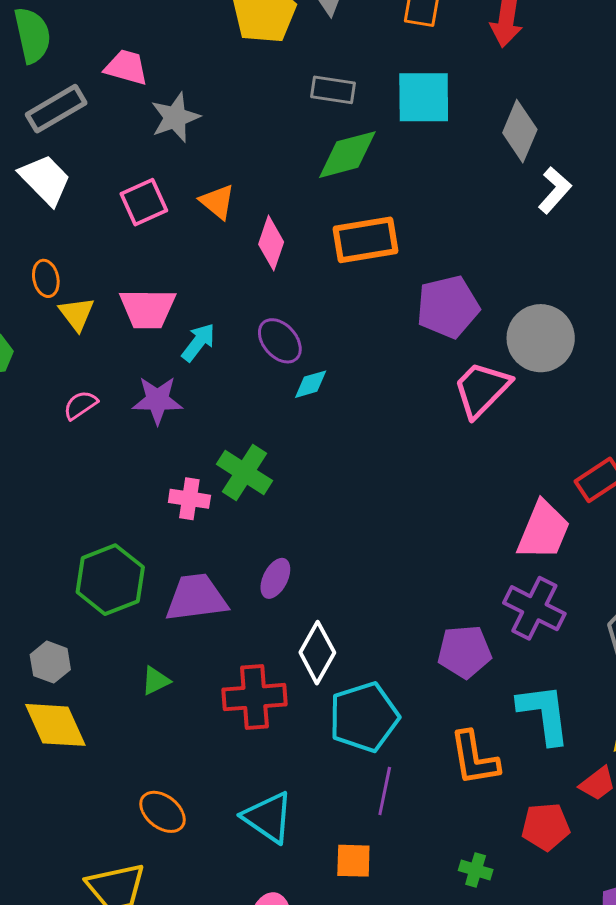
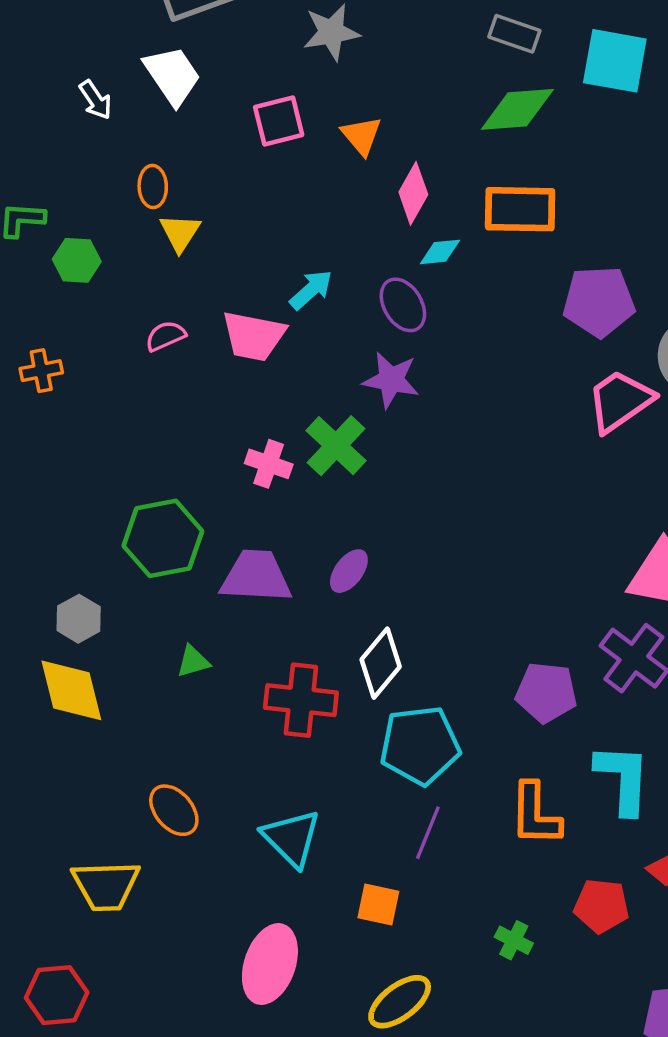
pink trapezoid: (148, 309) -> (254, 336), moved
cyan diamond: (311, 384) -> (440, 252), moved
purple star: (157, 400) -> (391, 380), moved

